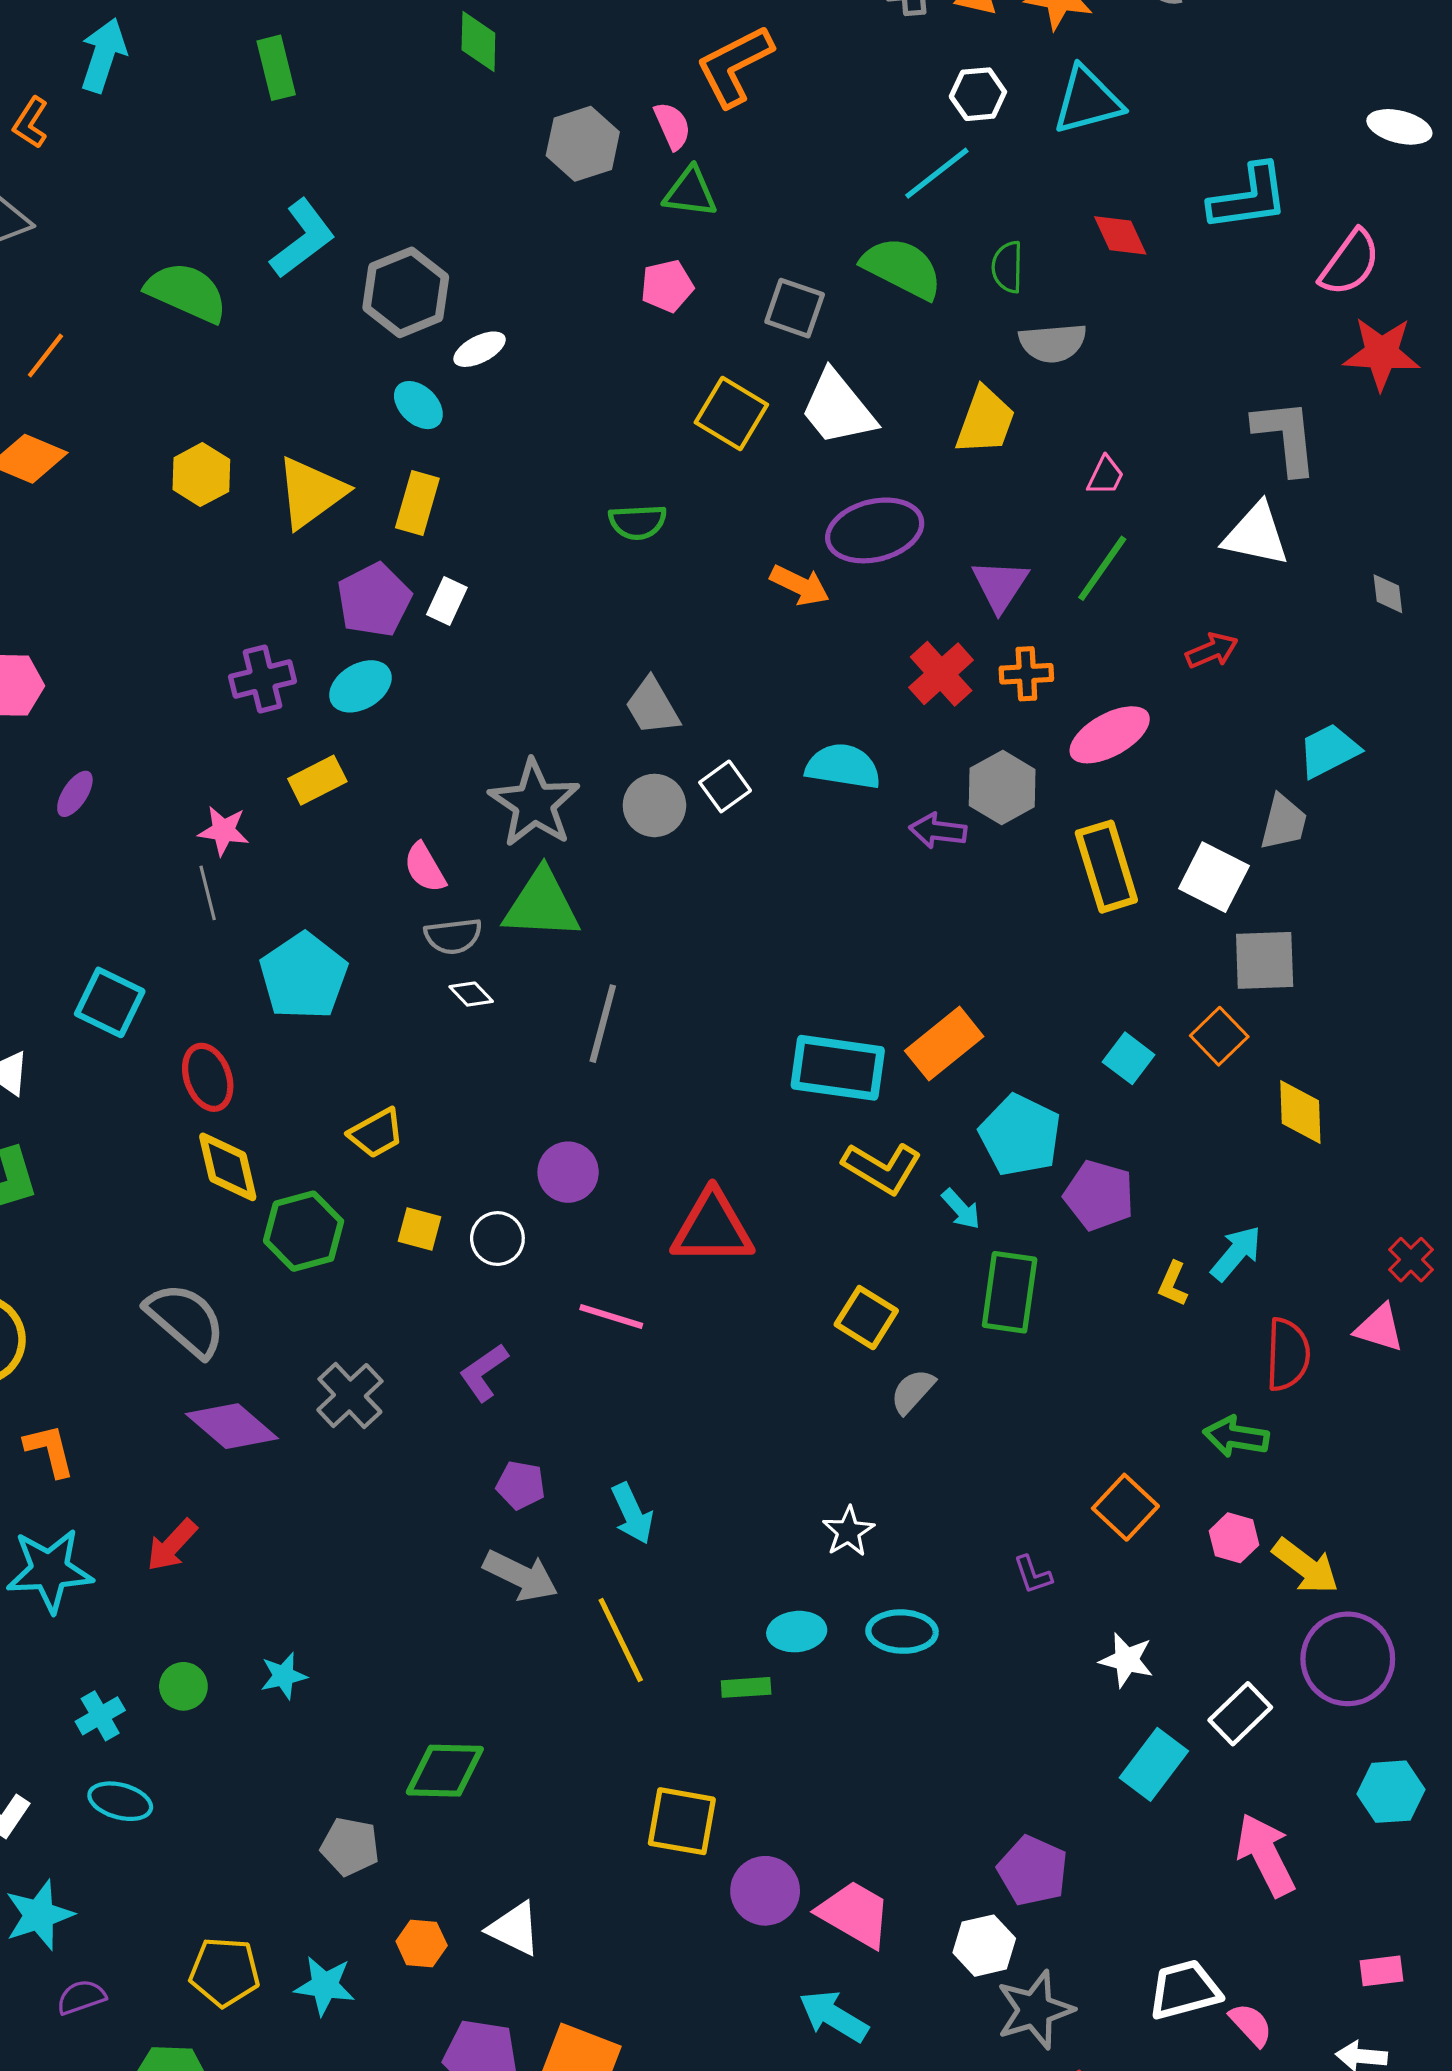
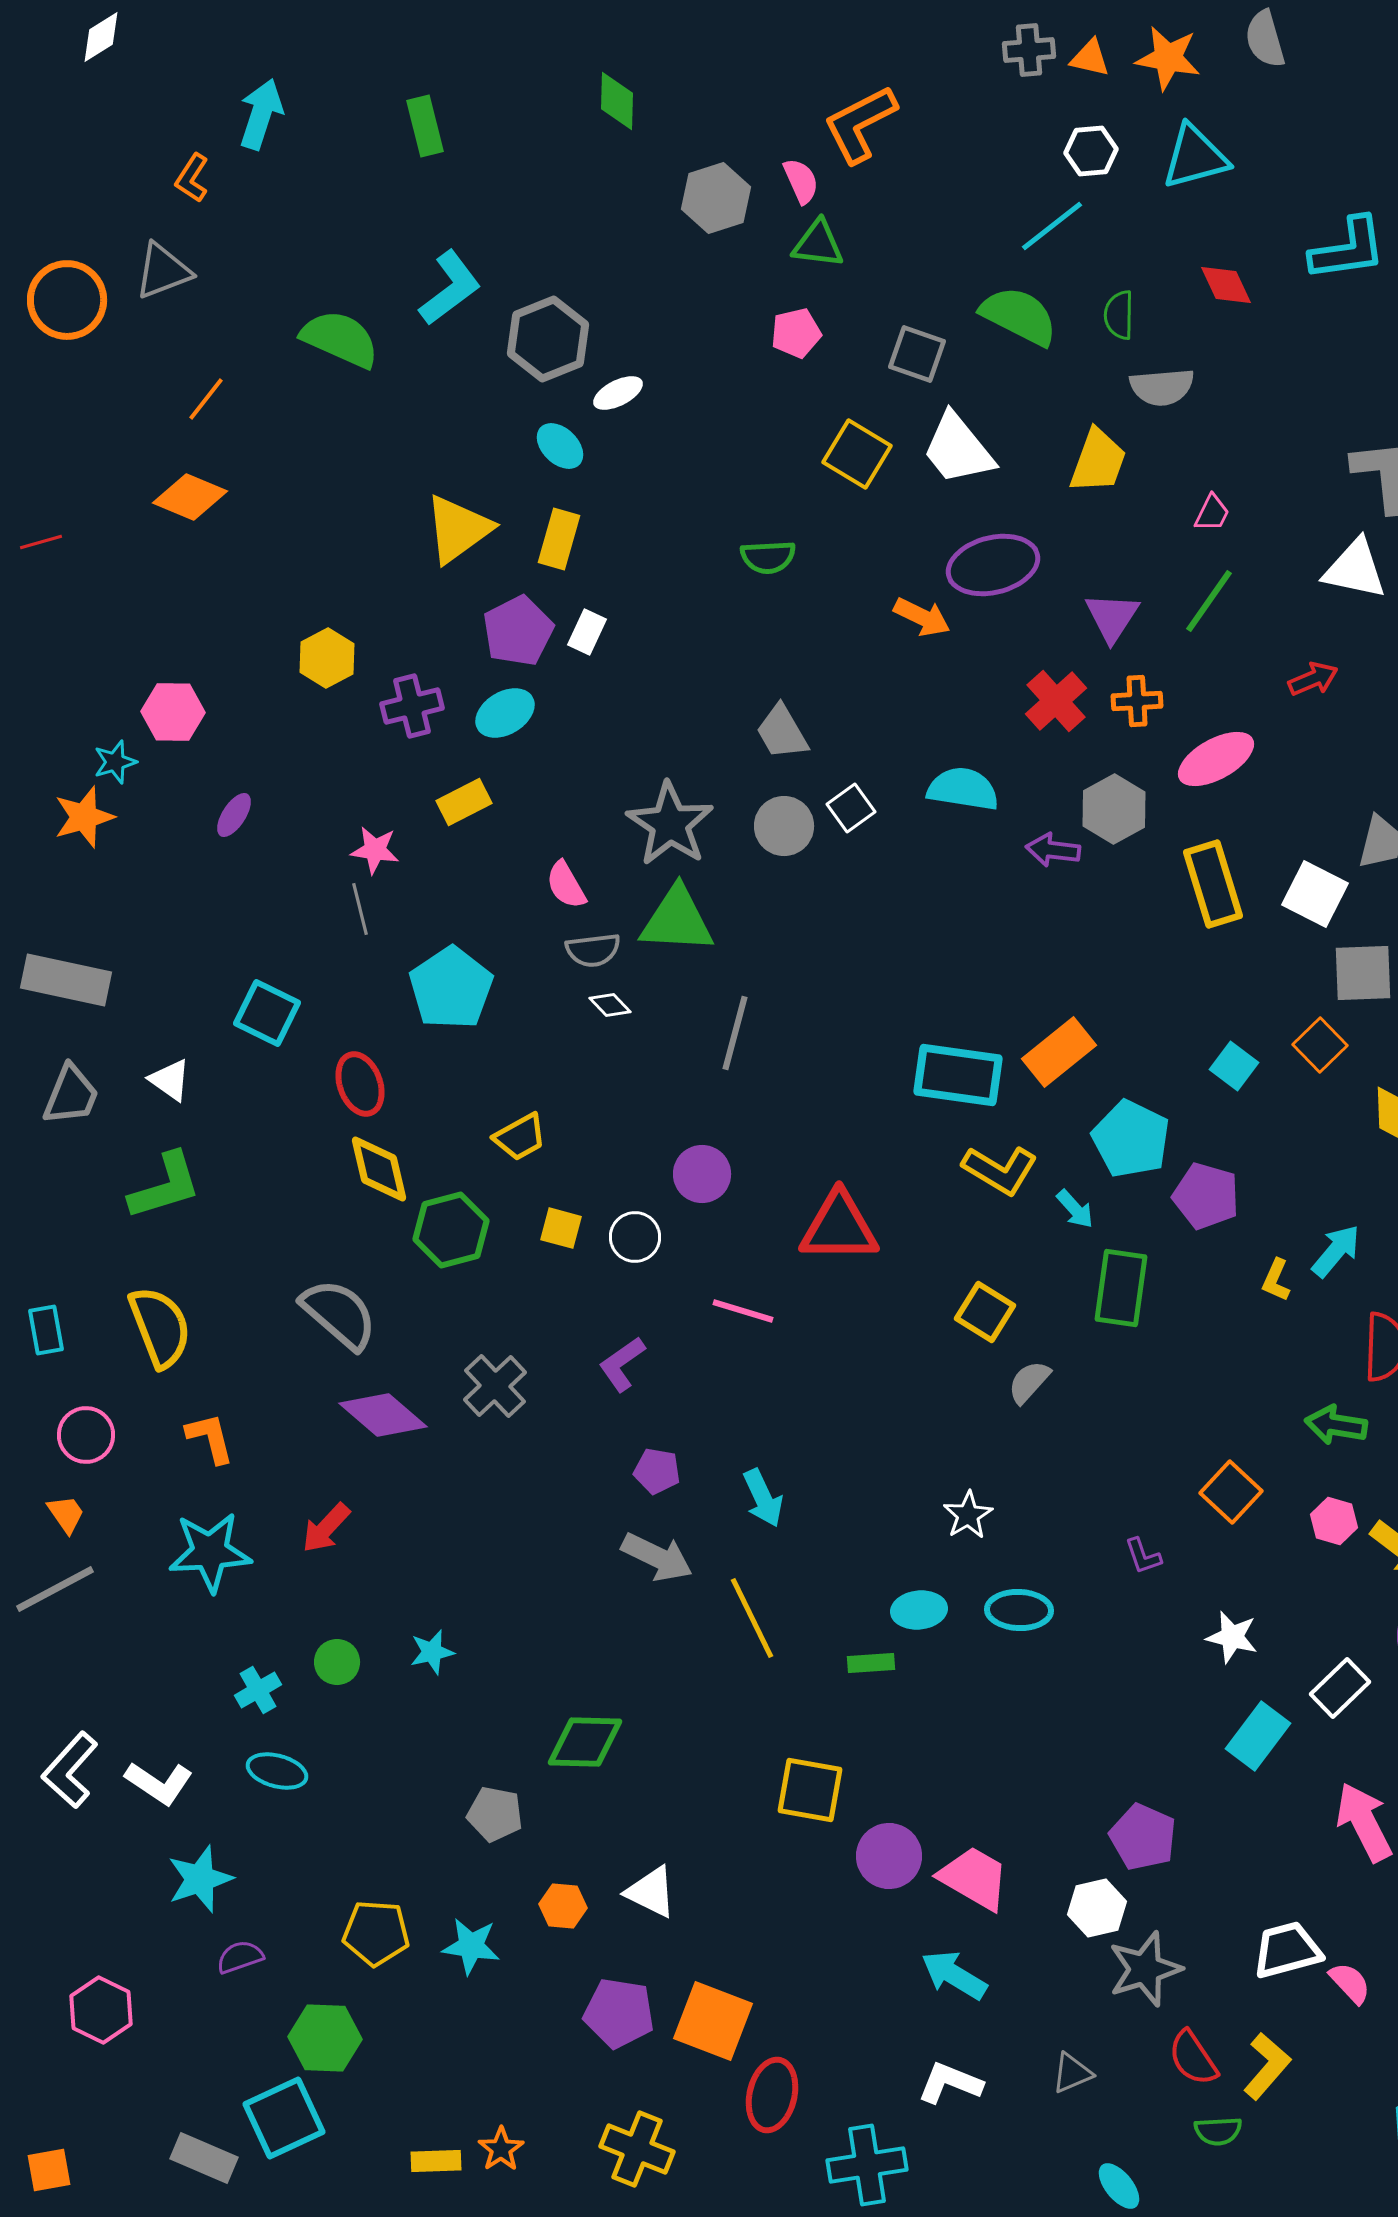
yellow hexagon: (201, 475) -> (327, 658), moved

